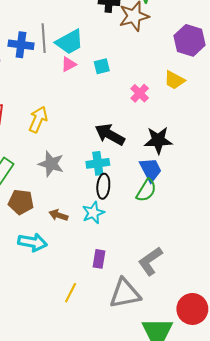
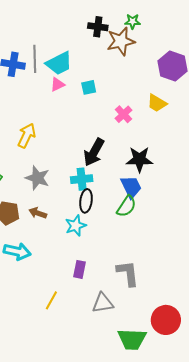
black arrow: (110, 135) -> (94, 152), turned -92
brown arrow: (58, 215) -> (38, 213), moved
gray L-shape: (150, 261) -> (128, 273), turned 116
gray triangle: (125, 294) -> (103, 303), size x0.7

